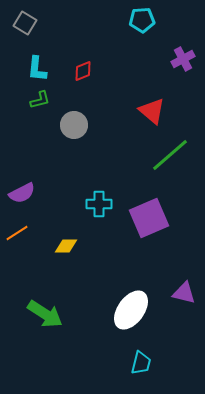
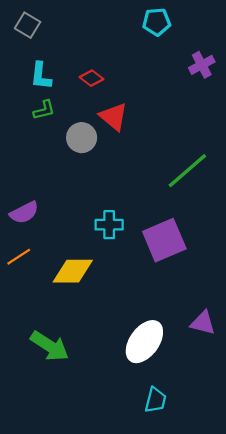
red diamond: (83, 71) -> (91, 78), turned 60
red triangle: (152, 111) -> (114, 117), moved
yellow diamond: (66, 246) -> (73, 271), size x1.6

